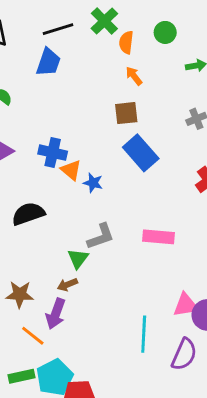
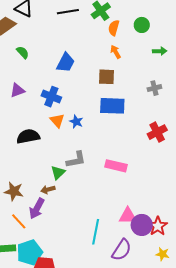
blue trapezoid: (48, 62) -> (66, 63), moved
blue rectangle: (141, 153) -> (112, 106), turned -55
orange triangle: (71, 170) -> (57, 121), moved

